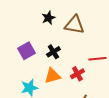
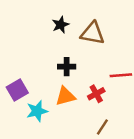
purple square: (26, 51) -> (17, 90), moved
black cross: (53, 52) -> (67, 67), turned 32

